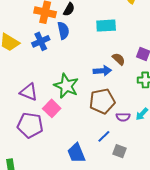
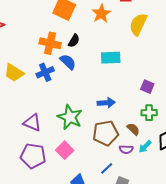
blue semicircle: (63, 31) -> (68, 62), turned -36
brown semicircle: (119, 59) -> (133, 129), moved
pink square: (52, 108) -> (65, 150), moved

